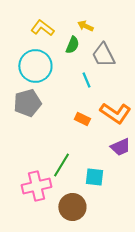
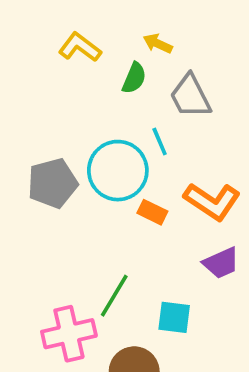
cyan circle: (35, 66) -> (118, 171), moved

